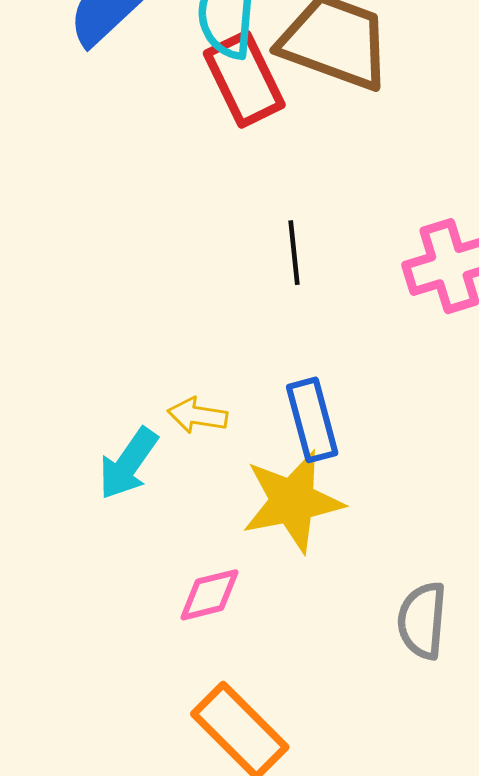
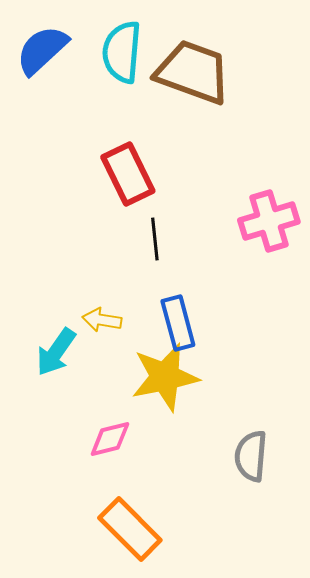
red rectangle: (244, 79) -> (128, 174), moved
black line: (294, 253) -> (155, 239), moved

